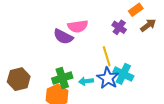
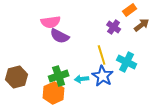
pink semicircle: (78, 26) -> (51, 22), moved
cyan cross: (123, 74) -> (127, 62), moved

